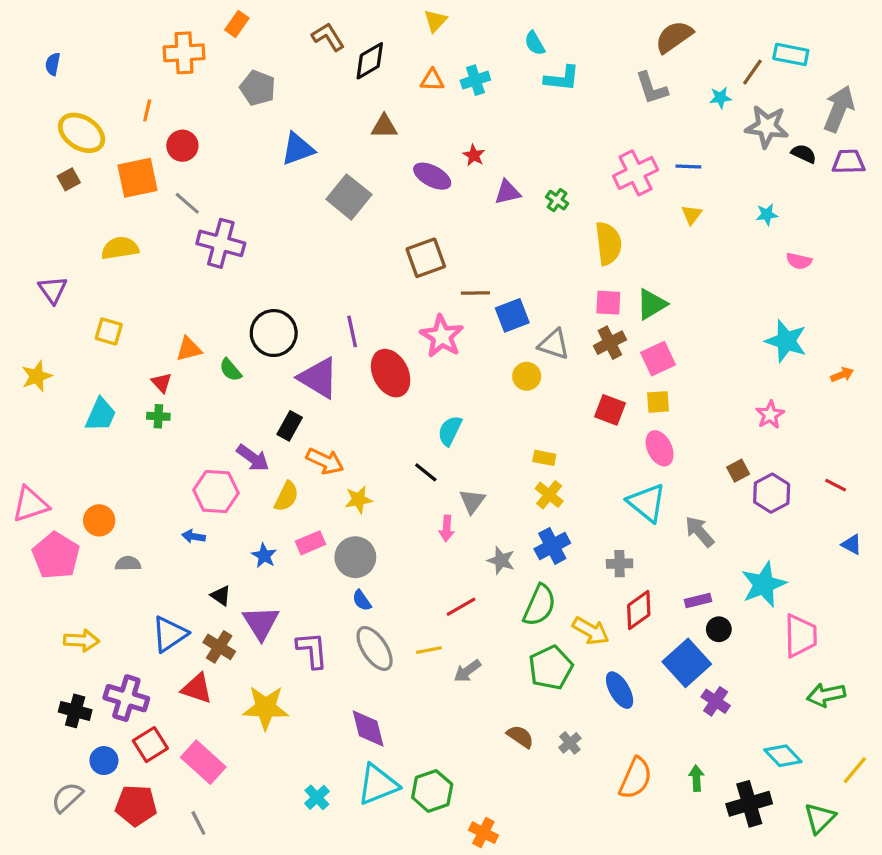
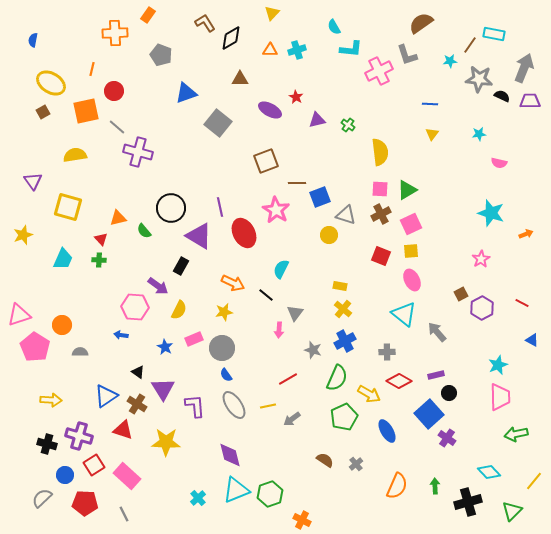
pink cross: (636, 173) -> (379, 71), moved
yellow square: (109, 331) -> (68, 207), size x1.6
orange arrow: (325, 461) -> (233, 283), moved
cyan star: (764, 584) -> (498, 365), moved, size x0.7
red diamond: (639, 610) -> (399, 381), turned 65

